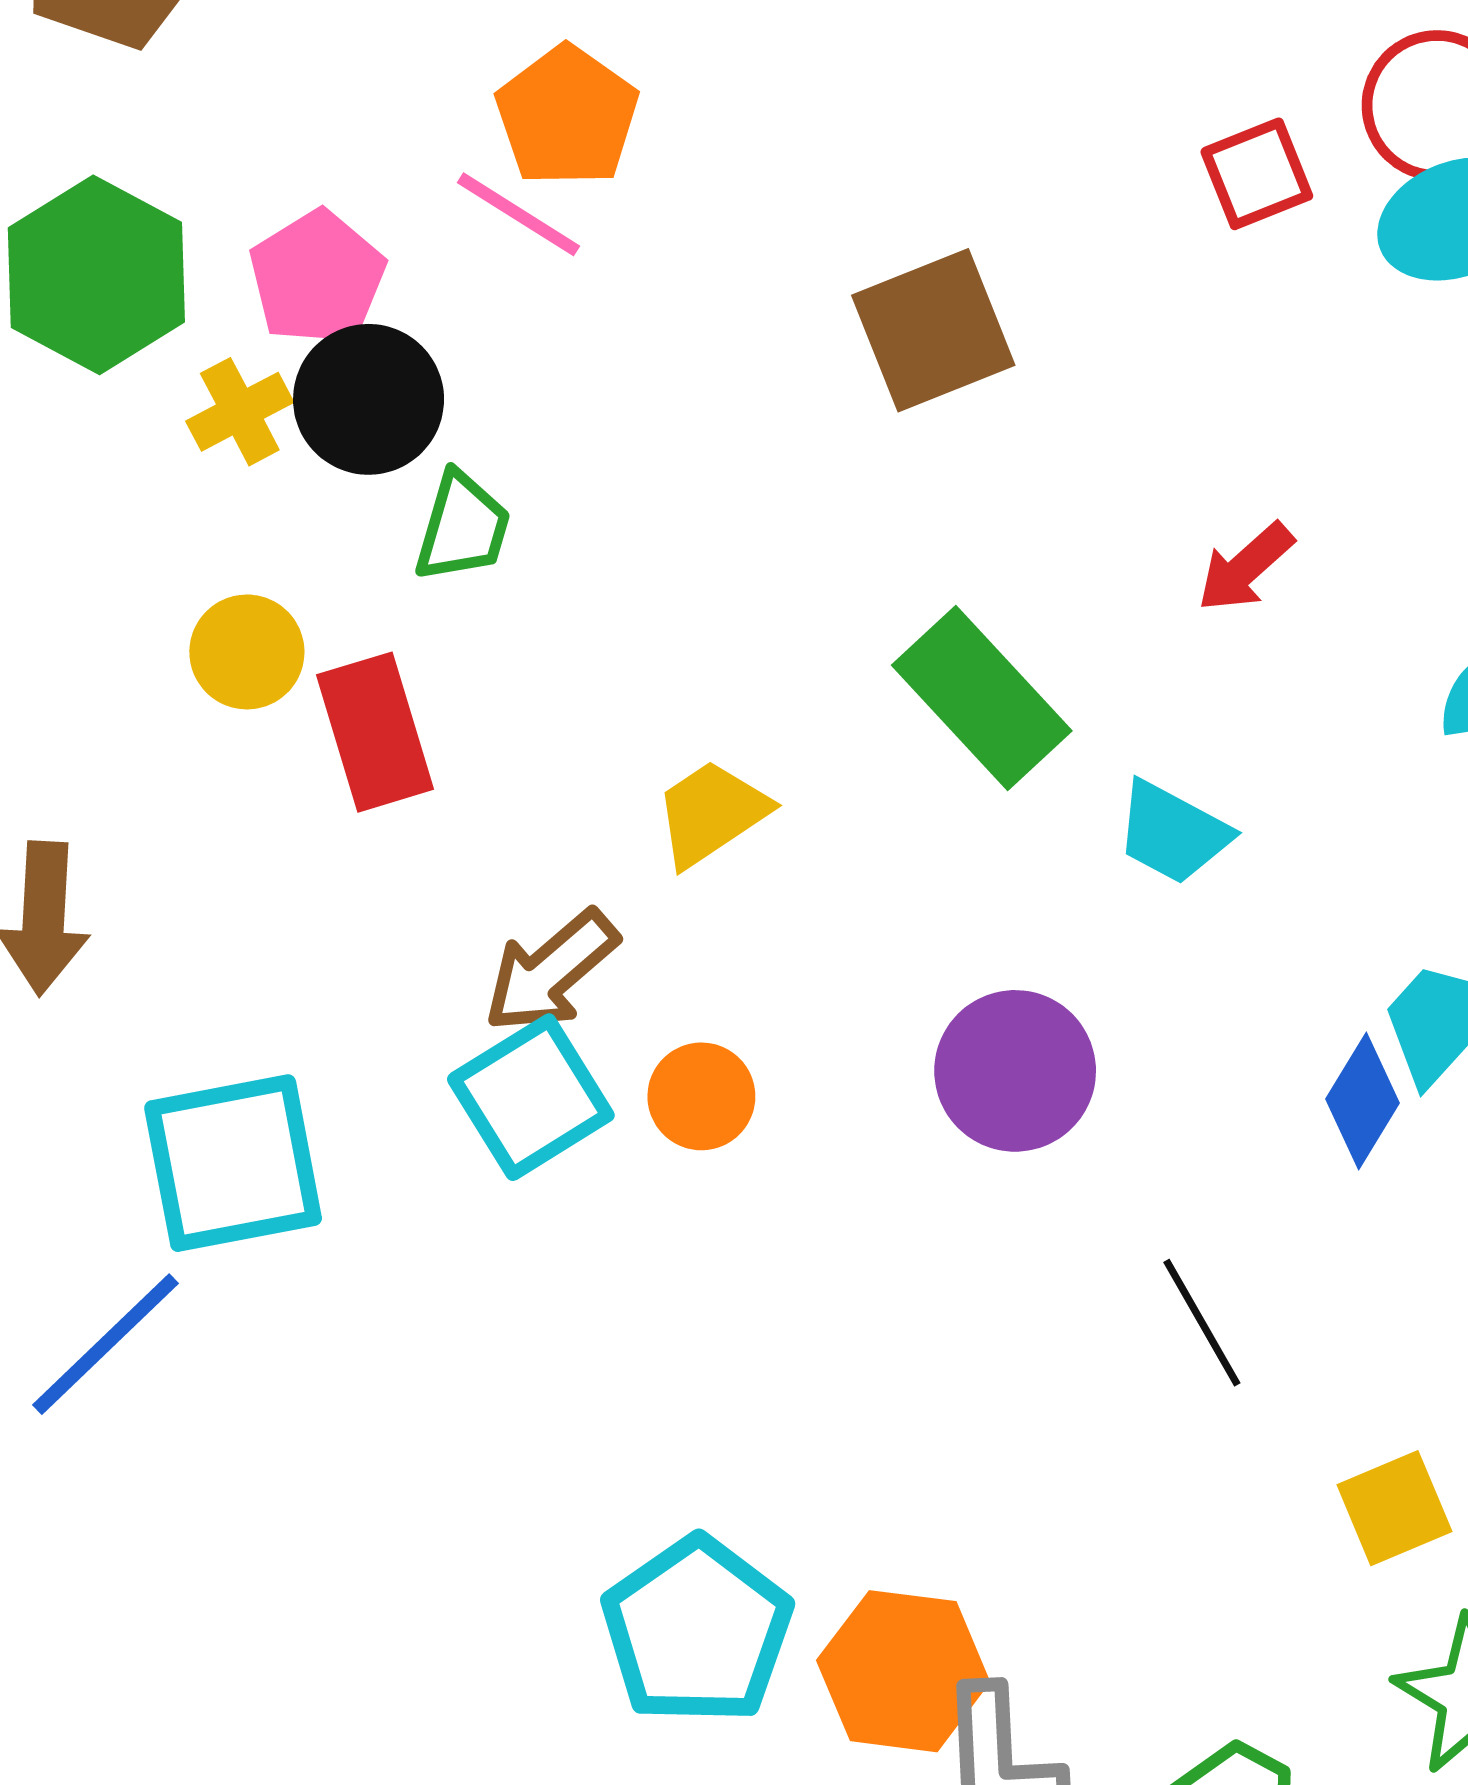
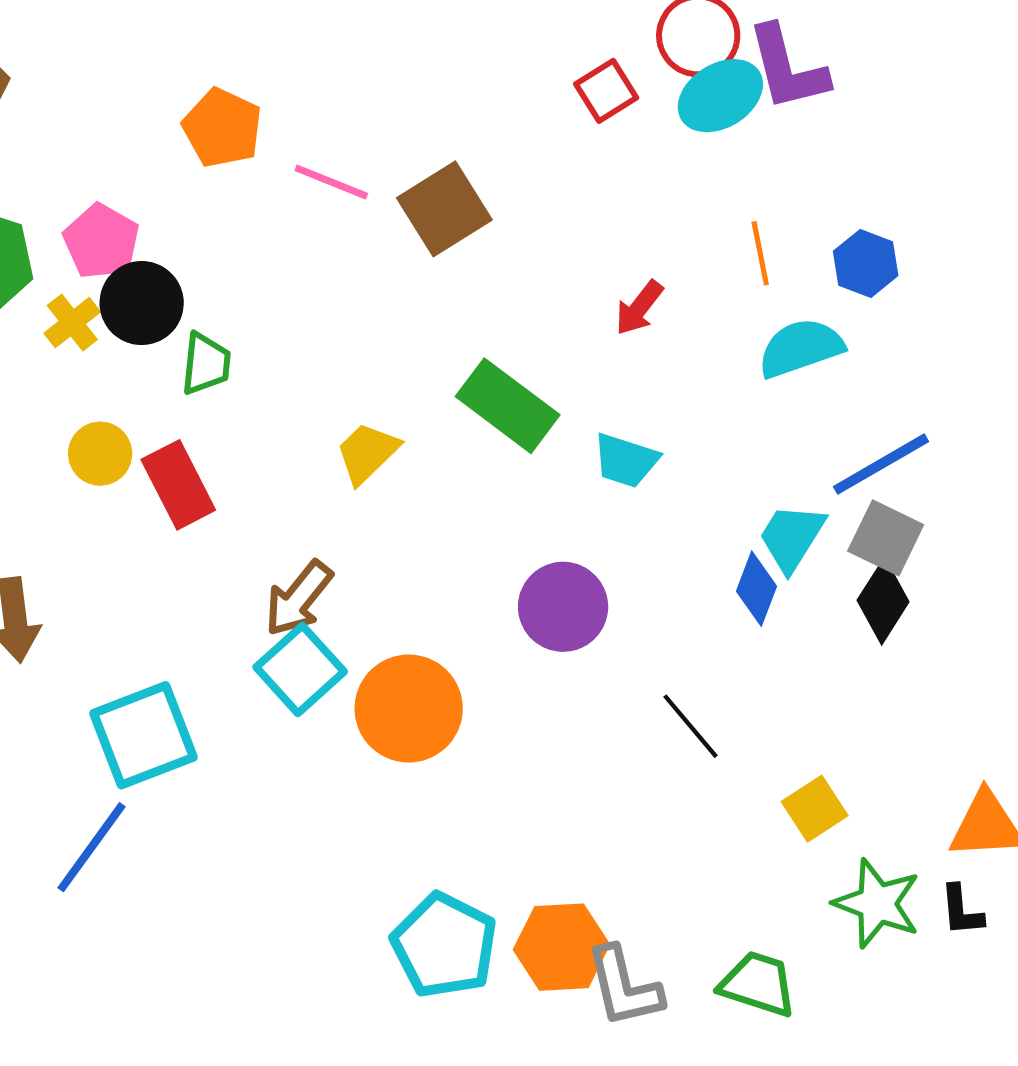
pink line: (518, 214) -> (331, 182), moved
yellow trapezoid: (711, 813) -> (367, 453), moved
orange circle: (701, 1096) -> (409, 709), moved, size x1.8

